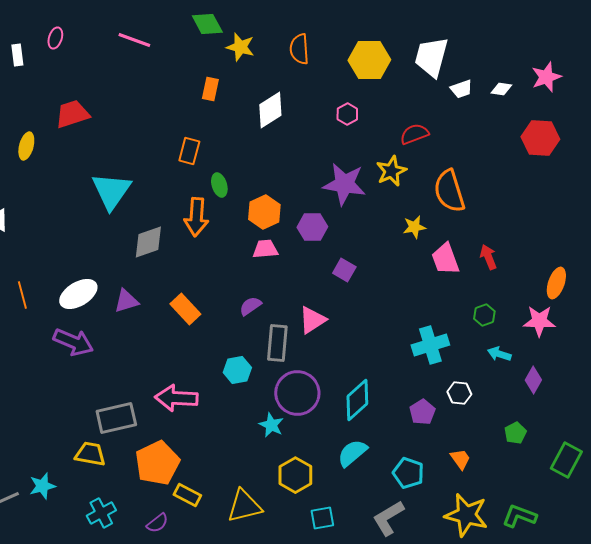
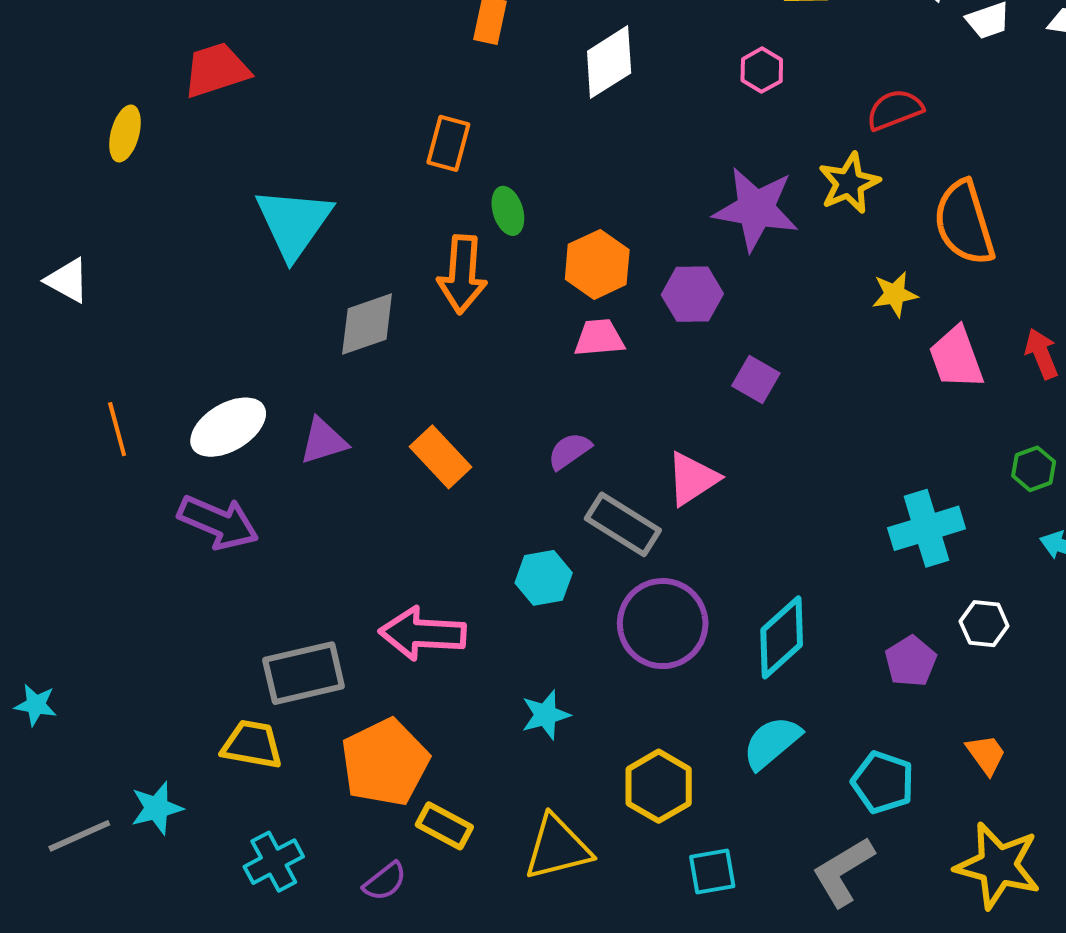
gray rectangle: (277, 343) -> (623, 524), turned -63
cyan star: (271, 425) -> (546, 715), moved, turned 30

